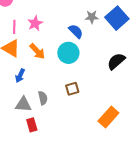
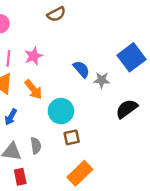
gray star: (92, 17) -> (102, 80), moved
cyan circle: (68, 53) -> (61, 111), moved
orange rectangle: (108, 117) -> (80, 173), moved

